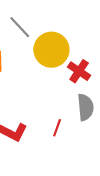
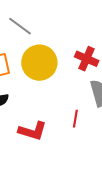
yellow circle: (51, 50) -> (39, 63), moved

